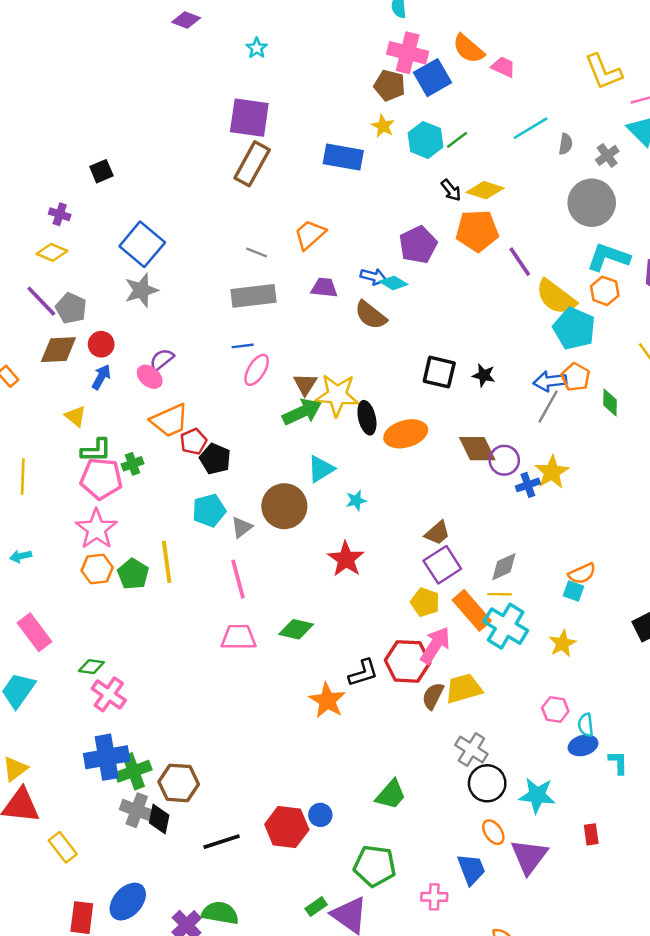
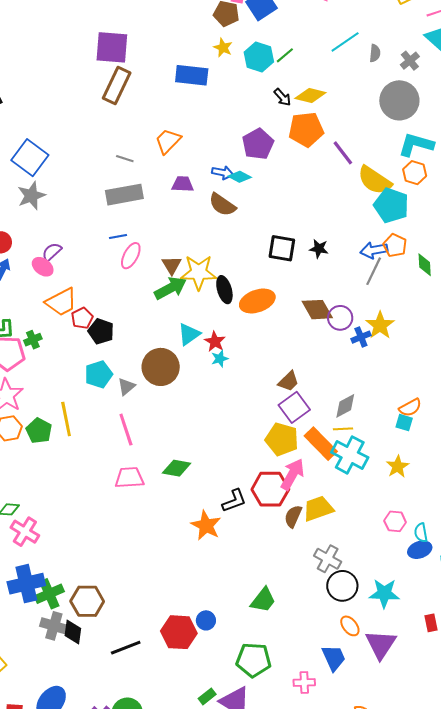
red star: (346, 559) -> (215, 342), moved, size x0.7
yellow pentagon: (425, 602) -> (282, 439), size x1.4

